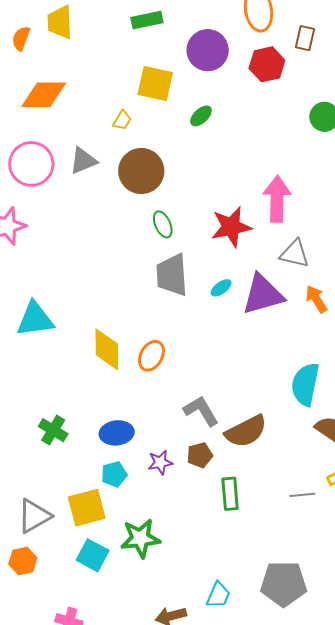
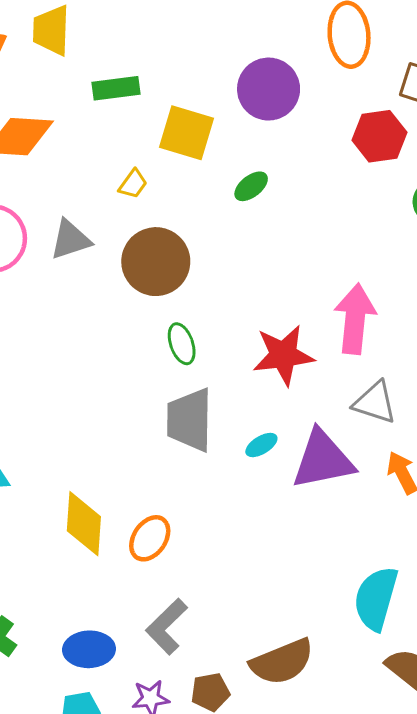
green rectangle: (147, 20) -> (116, 88), moved
red hexagon: (267, 64) -> (379, 136), moved
gray L-shape: (201, 411) -> (167, 626), moved, turned -108

